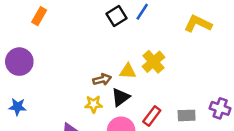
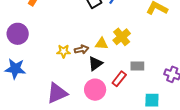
yellow star: (94, 104) -> (63, 51), moved
blue star: (18, 107) -> (15, 69), size x1.5
gray rectangle: (187, 115) -> (137, 66), moved

